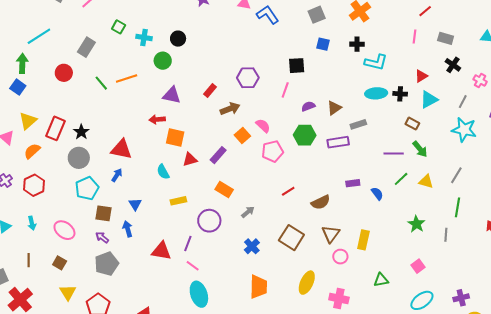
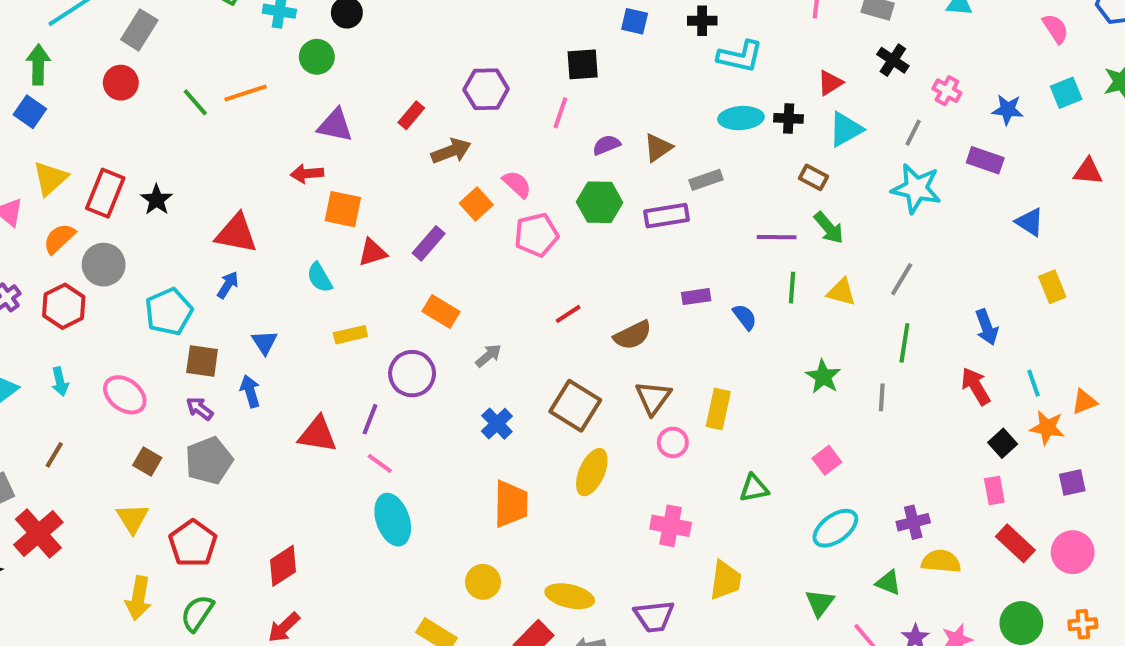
gray rectangle: (86, 47) -> (139, 30), moved
gray circle: (79, 158) -> (104, 265), moved
green line: (401, 179) -> (792, 288), turned -42
brown line: (29, 260) -> (54, 455), turned 32
brown square: (60, 263) -> (147, 462), moved
yellow ellipse: (307, 283) -> (592, 472), moved

